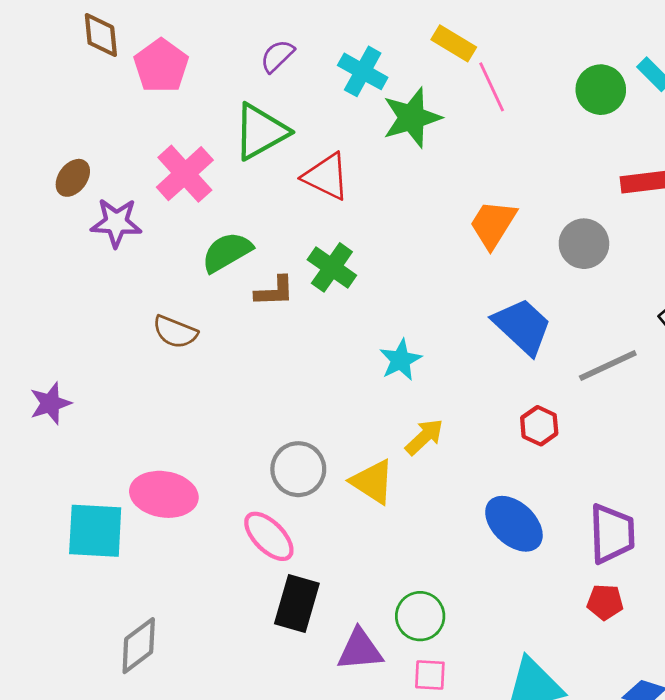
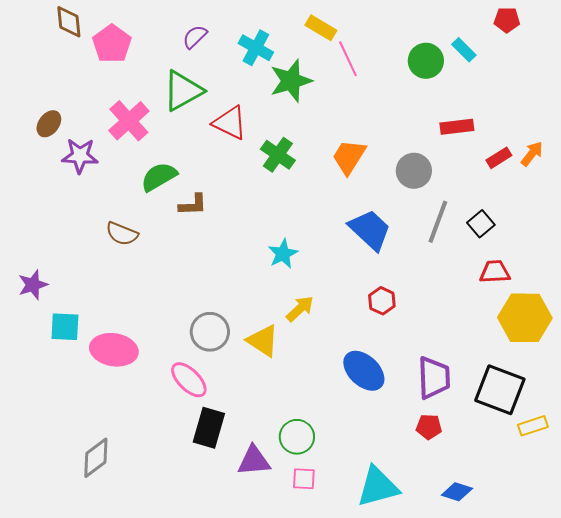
green cross: (332, 267) -> (278, 155), moved
gray line: (608, 366) -> (438, 222), moved, turned -45
cyan square: (95, 531) -> (65, 327), moved, size x0.7

